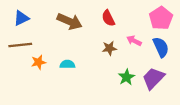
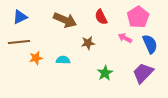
pink pentagon: (161, 18) -> (138, 17), moved
brown star: (109, 48) -> (88, 43), moved
green star: (127, 77) -> (105, 73), moved

